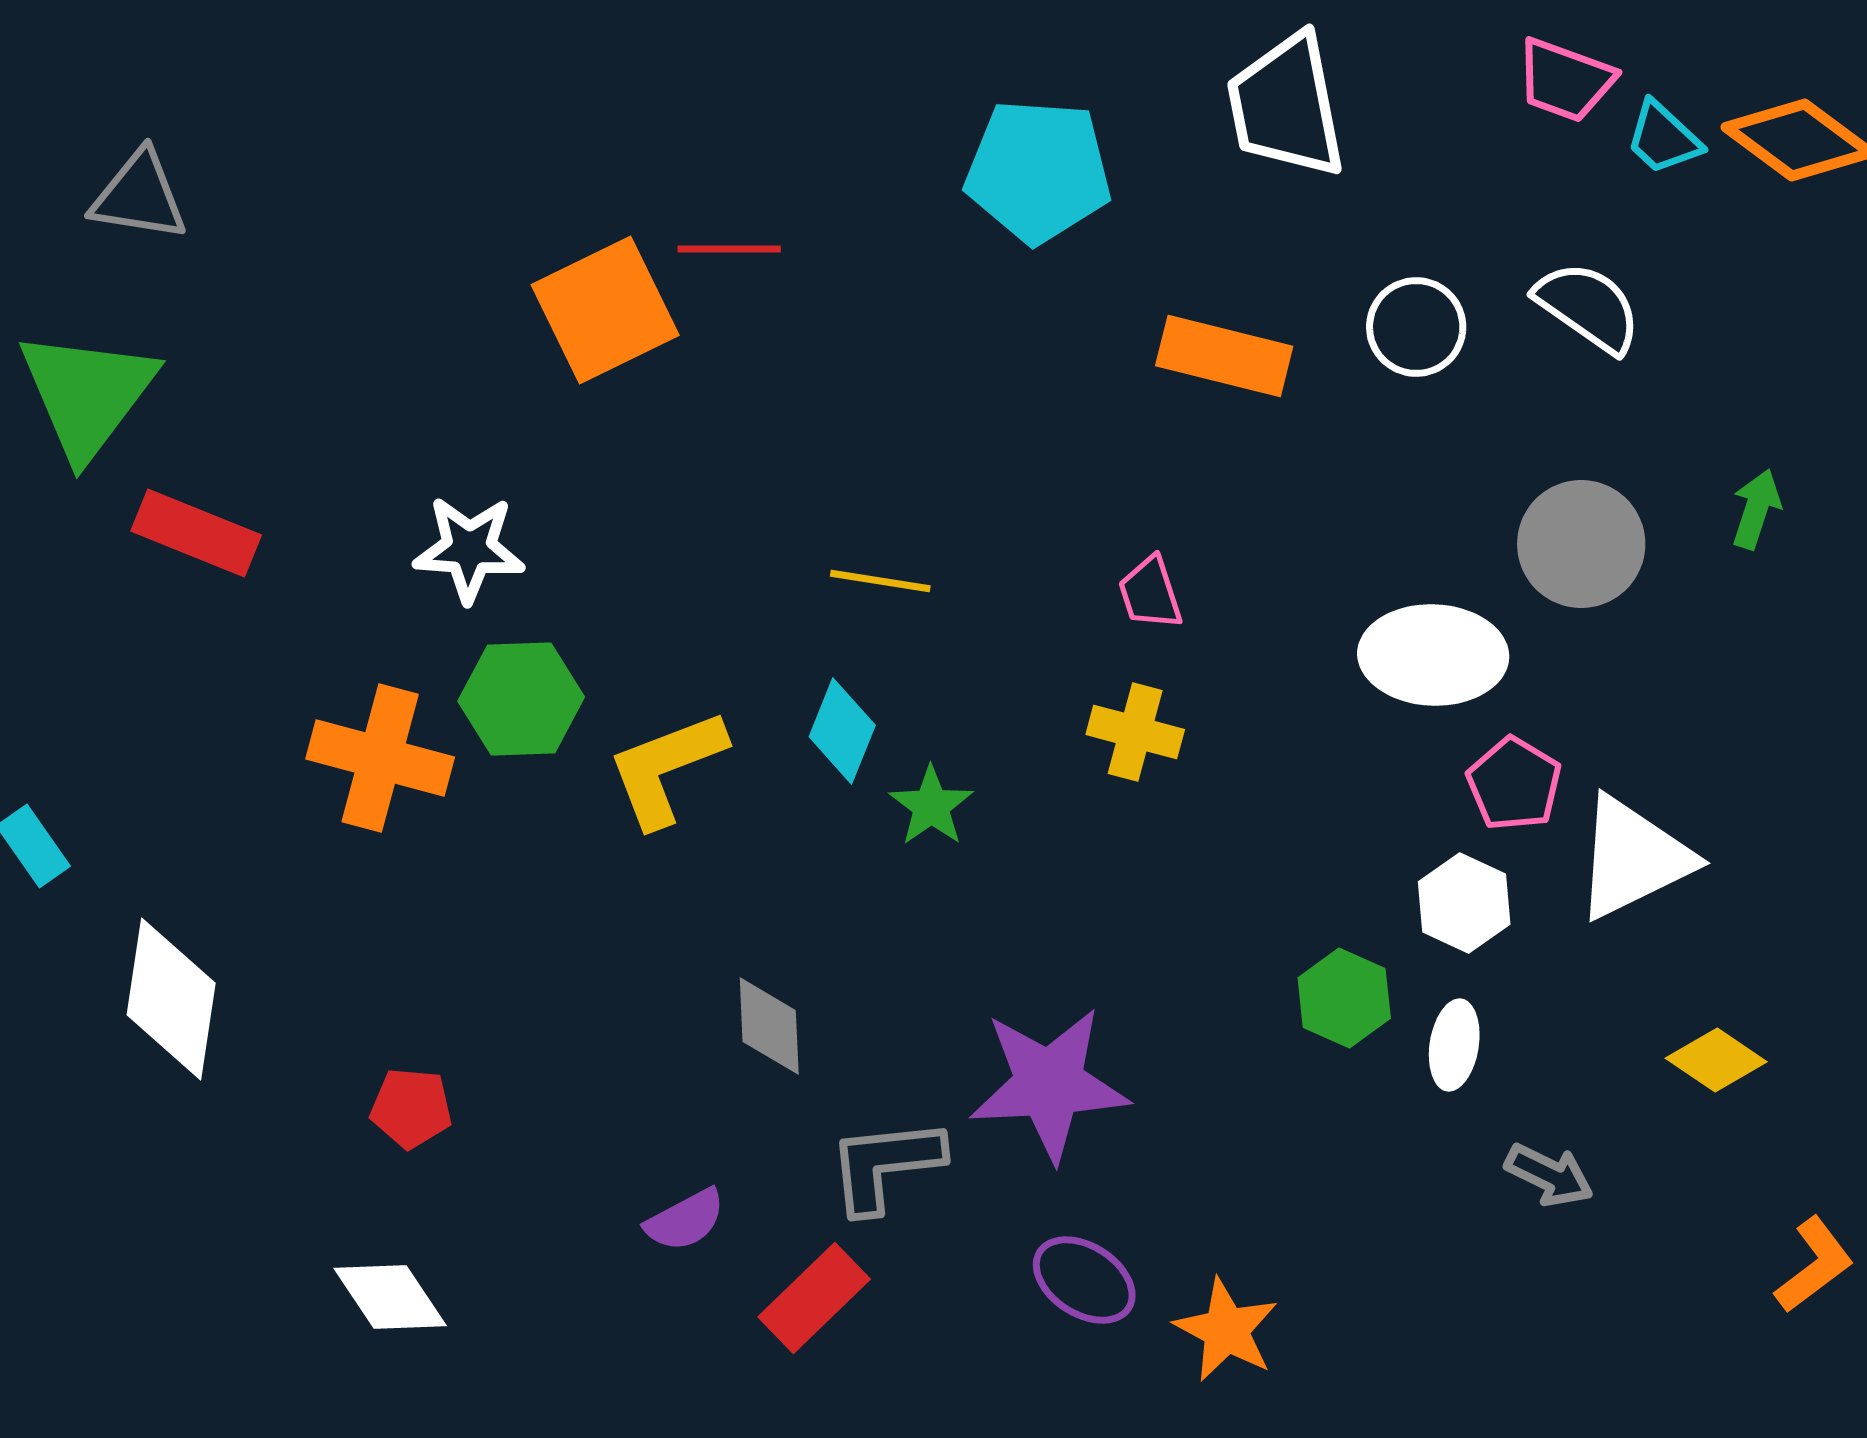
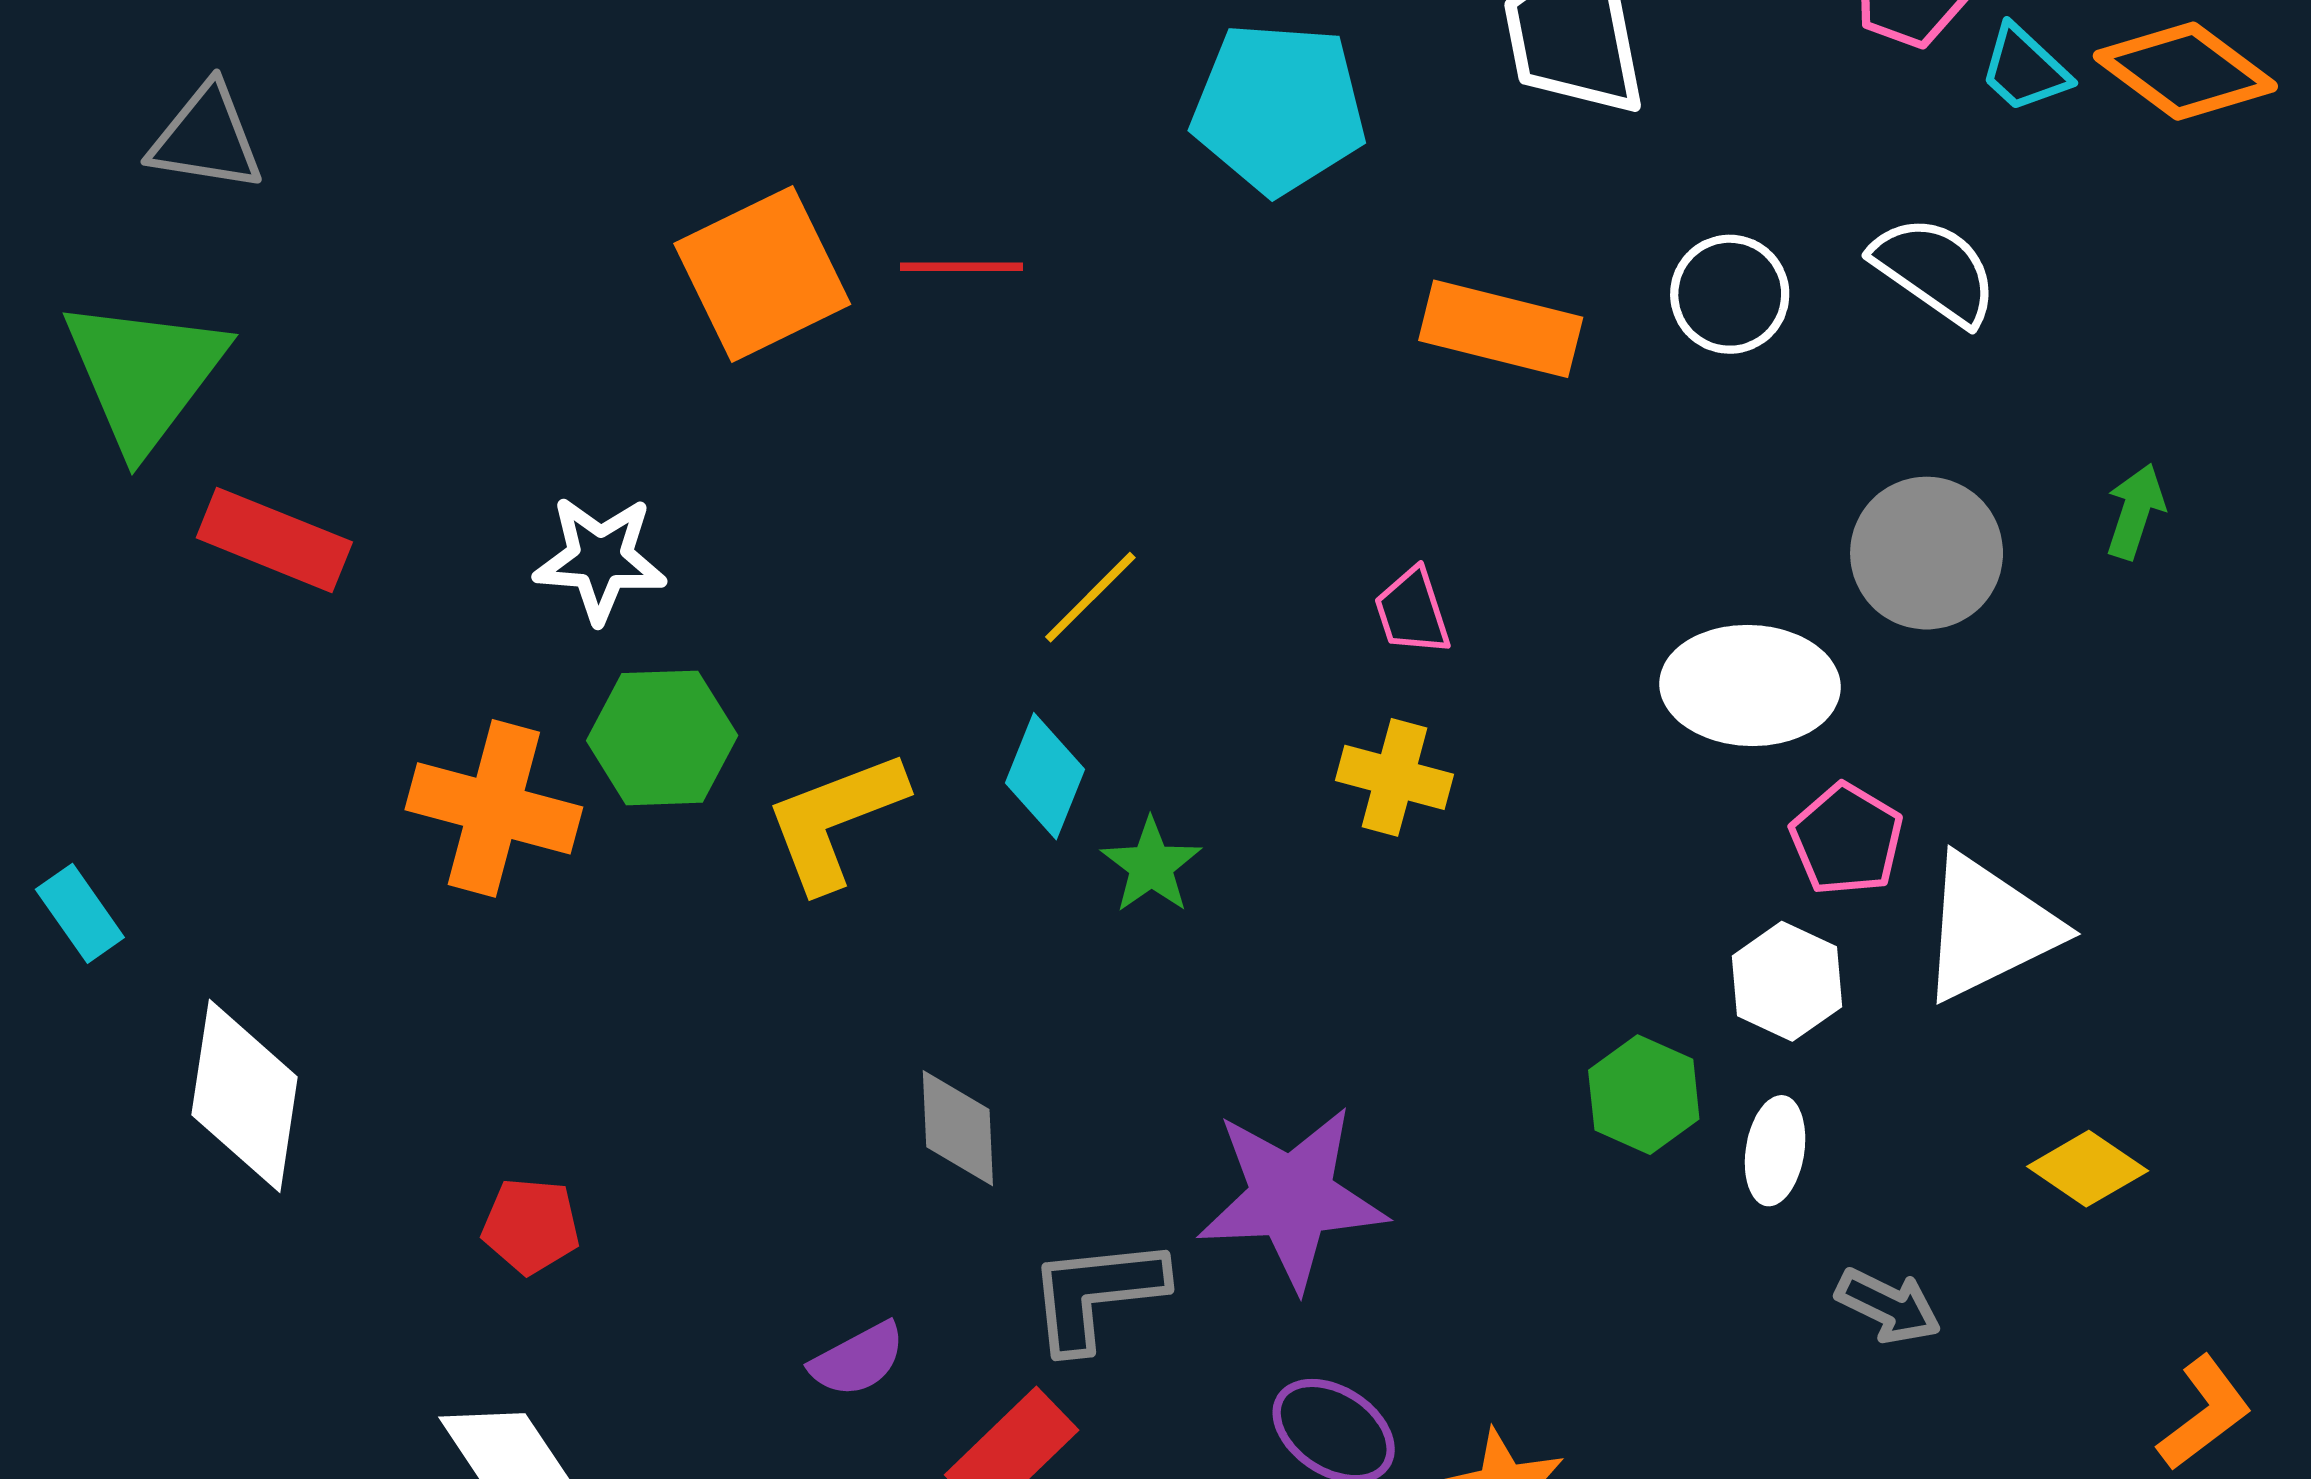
red line: (729, 249) -> (961, 267), moved
yellow line: (880, 581) -> (1090, 597), turned -54

